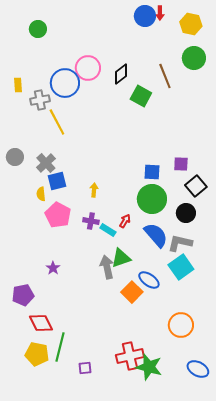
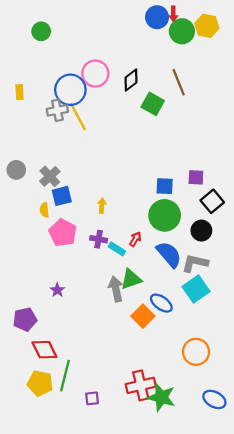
green circle: (194, 58) -> (182, 31), moved
gray cross: (40, 100) -> (57, 110), moved
yellow line: (57, 122) -> (78, 117), moved

